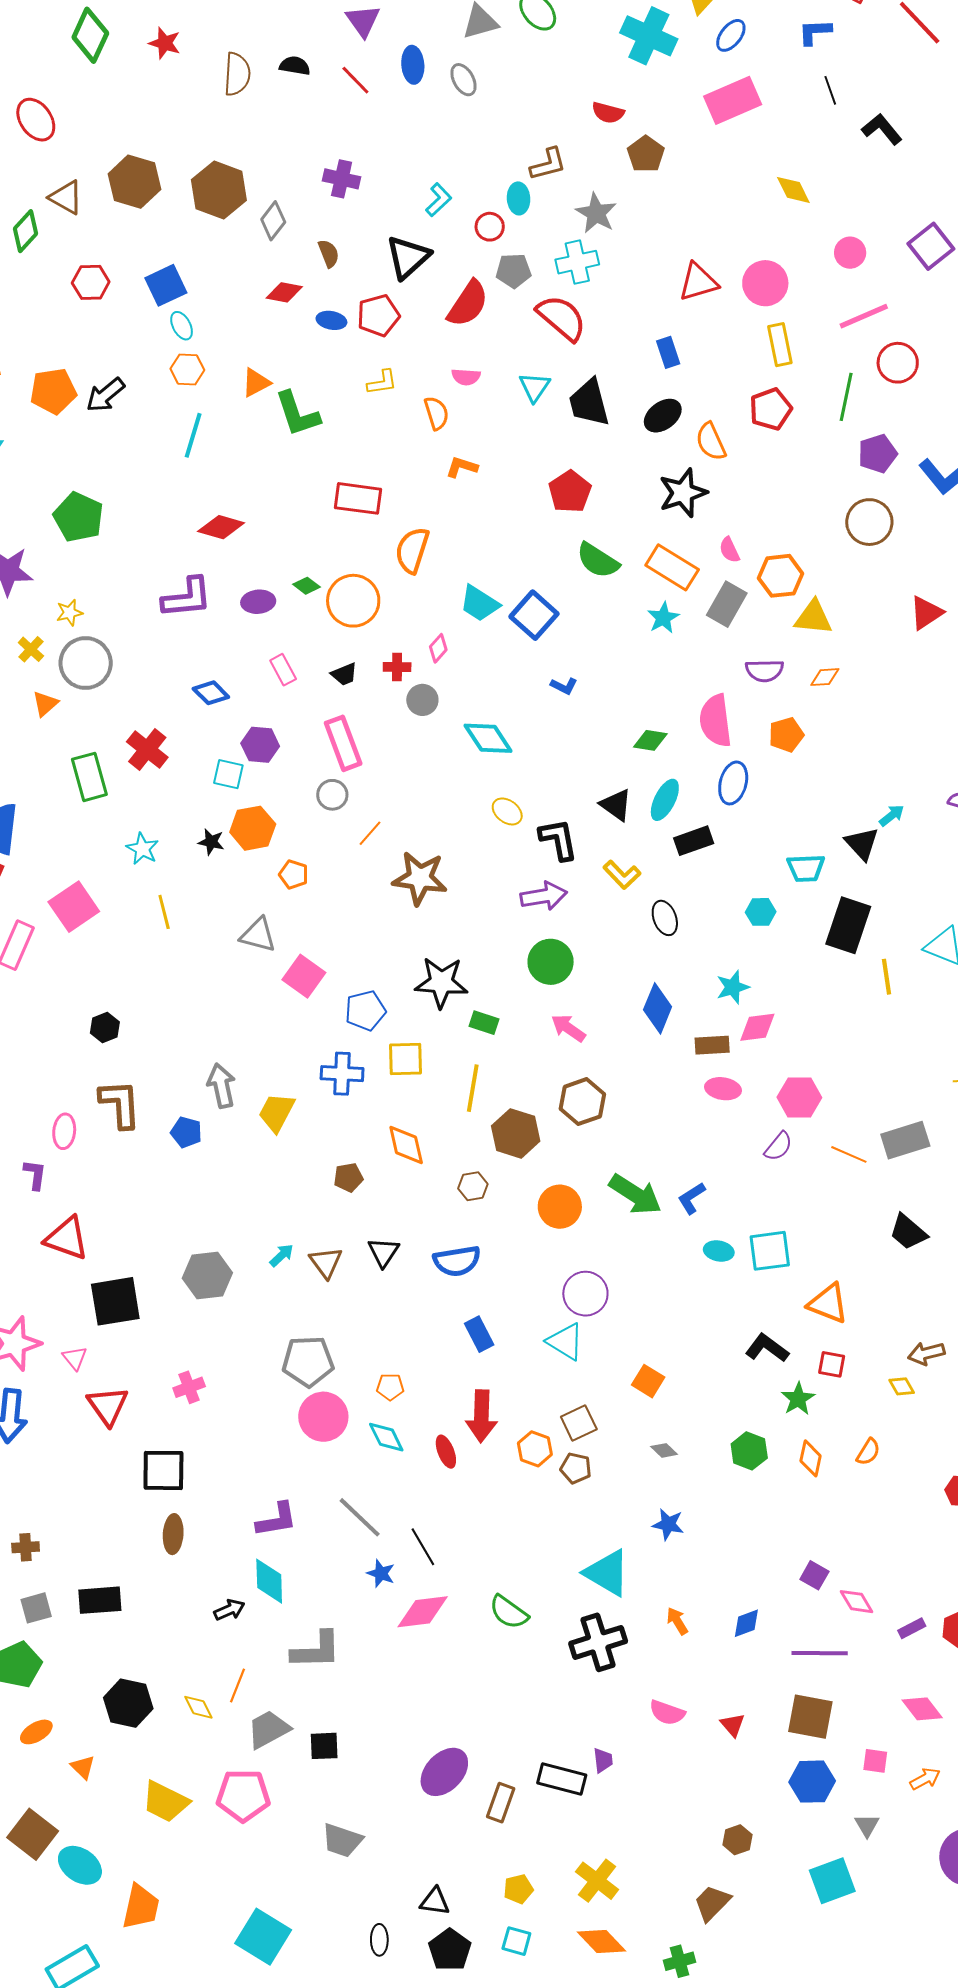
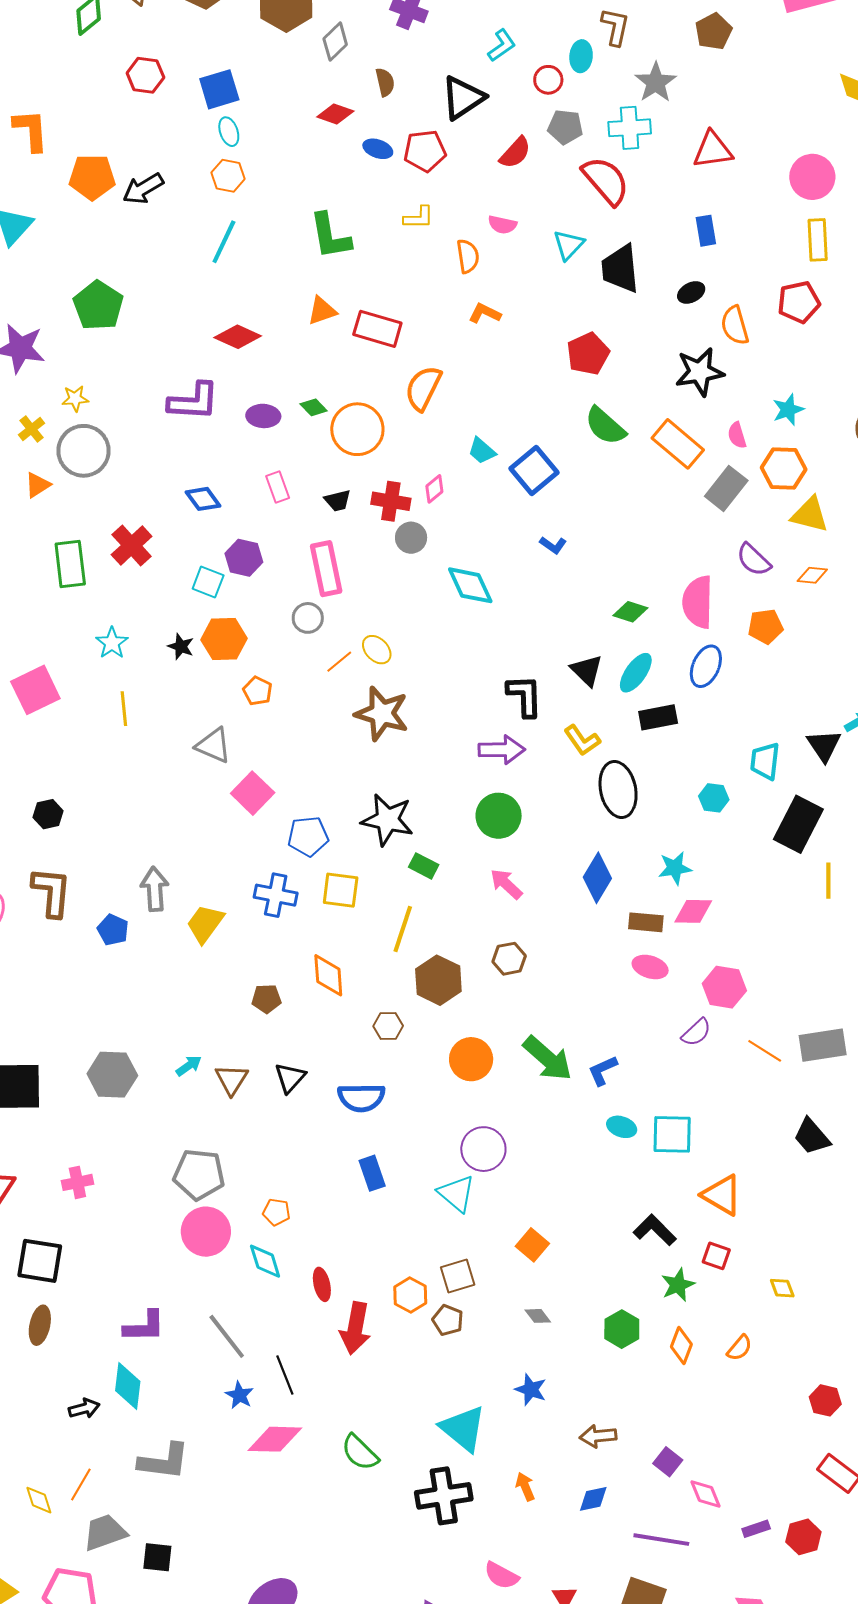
brown L-shape: (548, 164) -> (615, 27), turned -72
red triangle: (698, 282) -> (713, 150), moved
red semicircle: (468, 304) -> (515, 153), size x0.7
orange triangle: (256, 383) -> (322, 311), moved
black ellipse: (663, 416) -> (691, 292), size x0.7
cyan trapezoid: (479, 603) -> (482, 451), size x0.7
cyan star: (663, 618) -> (788, 410), moved
red cross: (397, 667) -> (391, 501), size x1.4
purple semicircle: (765, 671) -> (754, 560), turned 36
yellow ellipse: (507, 811) -> (377, 650), moved
cyan trapezoid: (806, 868) -> (765, 761), turned 90
black ellipse: (665, 918) -> (618, 789), size x1.6
brown hexagon: (582, 1102) -> (509, 959), size x0.7
brown arrow: (926, 1353) -> (598, 1436), moved
red arrow: (481, 1416) -> (355, 1328), moved

